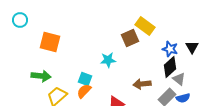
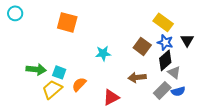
yellow rectangle: (145, 26) -> (163, 22), moved
brown square: (130, 38) -> (142, 46), moved, turned -30
orange square: (50, 42) -> (67, 22), moved
cyan square: (85, 79) -> (59, 72), moved

